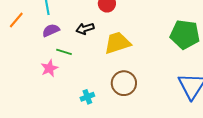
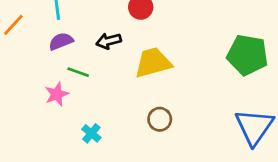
brown circle: (124, 83) -> (160, 119), size x0.7
cyan cross: (87, 97) -> (91, 133), moved, turned -32

